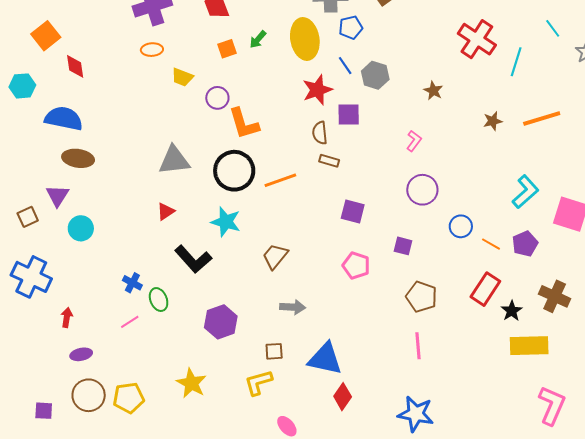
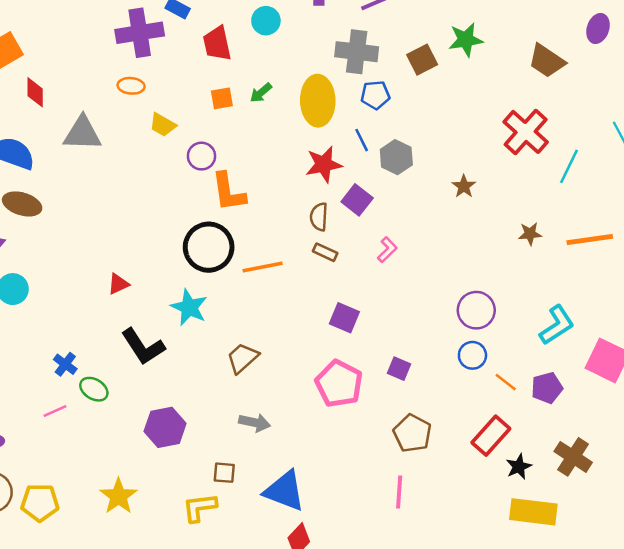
purple square: (349, 115) -> (357, 200), turned 30
pink L-shape: (414, 141) -> (387, 250), moved
gray triangle: (174, 160) -> (82, 133), moved
purple circle: (422, 190) -> (476, 310), moved
pink pentagon: (356, 265) -> (339, 384), size x1.4
green ellipse: (159, 300) -> (94, 389), turned -45

